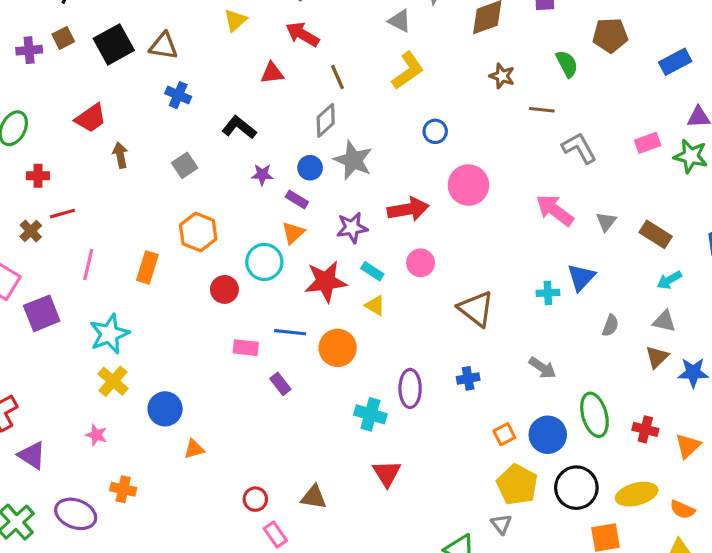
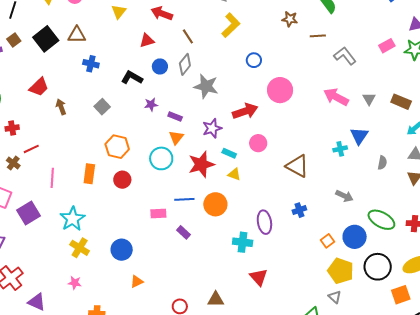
blue circle: (310, 168) -> (160, 66), moved
red circle: (224, 289) -> (122, 180), moved
blue circle: (165, 409) -> (122, 250), moved
green ellipse: (594, 415) -> (381, 220), turned -36

